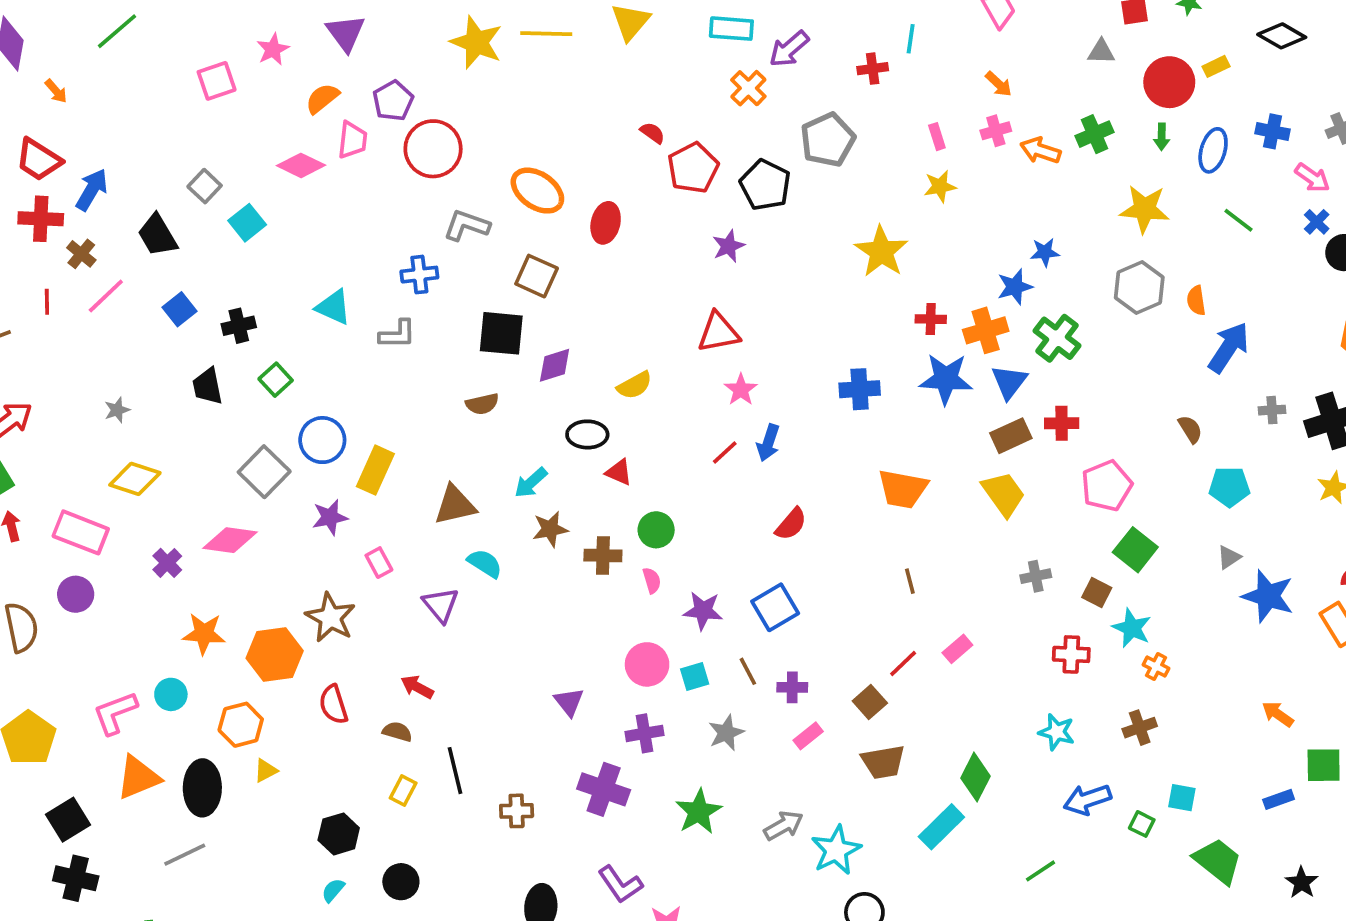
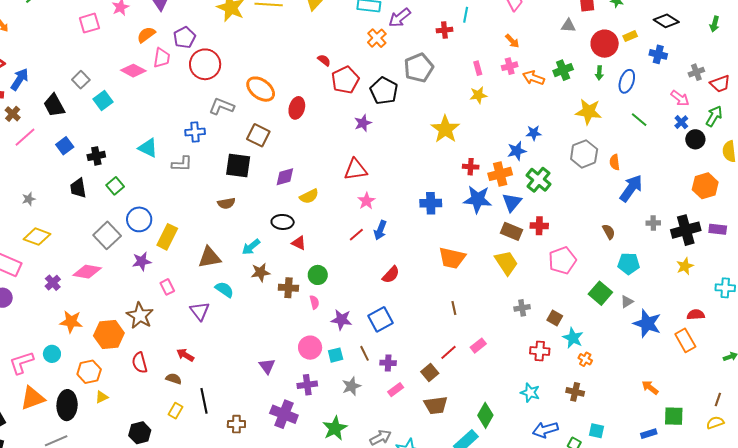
blue cross: (1273, 131) -> (658, 54), moved
purple diamond: (555, 365) -> (285, 177), moved
brown rectangle: (1011, 436) -> (512, 231), turned 45
green square: (1135, 550) -> (600, 293), moved
brown cross: (1140, 728) -> (575, 392), turned 30

